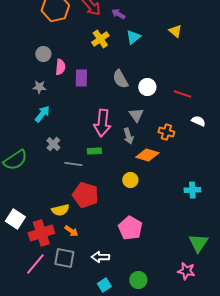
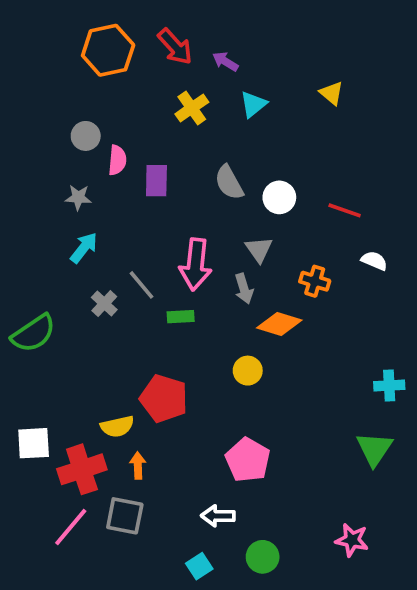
gray line: (73, 164) -> (142, 285), moved, turned 42
cyan cross: (192, 190) -> (389, 385), moved
white square: (15, 219) -> (34, 443), turned -36
orange arrow: (71, 231) -> (138, 466), turned -128
green triangle: (198, 243) -> (374, 449), moved
white arrow: (100, 257) -> (218, 516), moved

